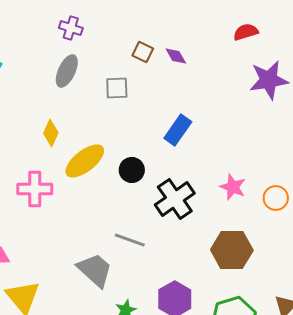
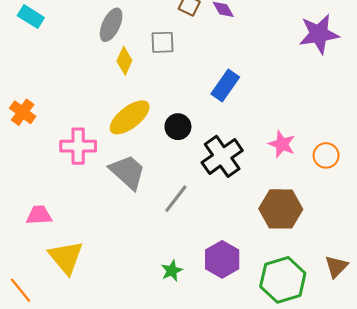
yellow diamond: (51, 133) -> (124, 61), moved
gray line: (130, 240) -> (176, 199), turned -72
gray trapezoid: (95, 270) -> (128, 172), moved

